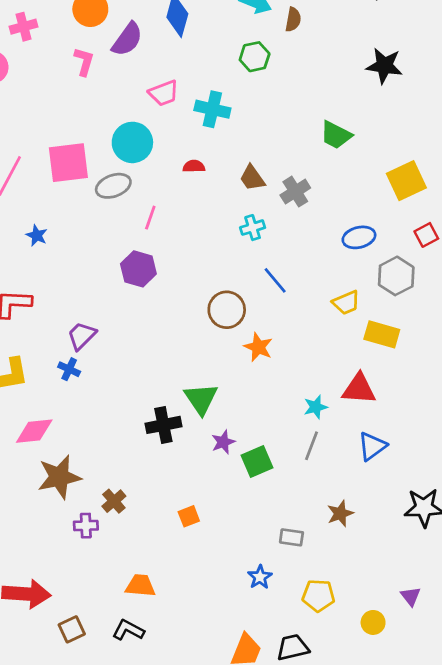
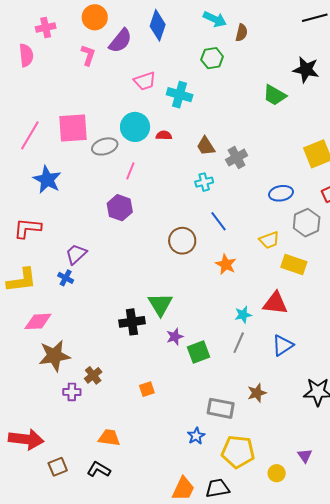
green trapezoid: (336, 135) -> (275, 95), moved
cyan circle: (132, 142) -> (135, 127), moved
blue star: (37, 235) -> (47, 180), size x1.8
orange star: (258, 347) -> (226, 264), moved
gray rectangle: (291, 537) -> (221, 408), size x1.5
yellow pentagon: (318, 596) -> (238, 452), size x1.4

